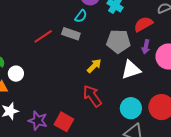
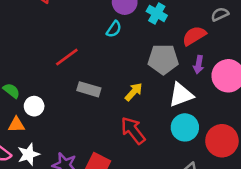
gray rectangle: (71, 34) -> (89, 89), moved
cyan circle: (131, 108) -> (185, 127), moved

